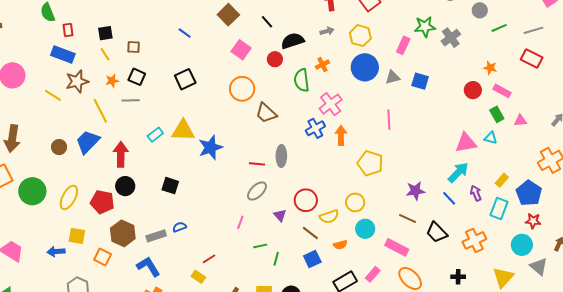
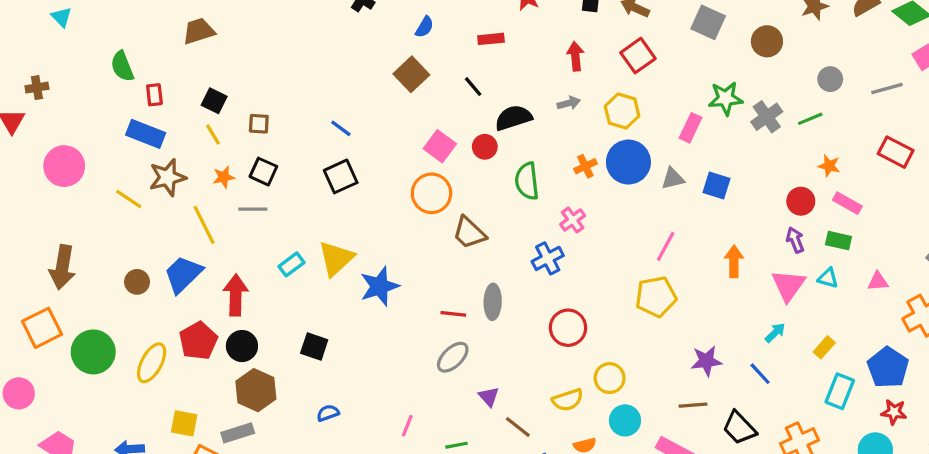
gray circle: (480, 10) -> (830, 79), moved
green line: (499, 28) -> (810, 119), moved
gray line: (533, 30) -> (887, 88), moved
black square: (105, 33) -> (214, 101), turned 35
blue line: (185, 33) -> (341, 128), moved
pink square: (241, 50) -> (440, 146), moved
orange cross: (322, 65) -> (585, 166), moved
pink cross: (331, 104) -> (573, 220), size x0.7
green rectangle: (497, 114) -> (839, 241), turned -49
pink line: (389, 120) -> (666, 246), turned 30
pink triangle: (520, 121) -> (878, 281), moved
yellow triangle: (183, 130) -> (336, 258), turned -45
orange arrow: (341, 135) -> (734, 261), moved
pink triangle: (466, 143) -> (788, 285), turned -45
yellow pentagon: (370, 163) -> (656, 297), moved, turned -30
cyan arrow: (458, 172) -> (775, 333), size x0.6
yellow rectangle: (502, 180) -> (824, 347), moved
purple arrow: (476, 193) -> (795, 240), moved
red circle: (306, 200) -> (568, 328), moved
red pentagon: (102, 202) -> (198, 341), moved, turned 30
brown line: (408, 219) -> (693, 405), turned -30
pink line: (240, 222) -> (407, 426), moved
brown hexagon: (123, 233) -> (256, 390), moved
brown line: (310, 233) -> (518, 427), moved
yellow square: (77, 236) -> (184, 423), moved
gray rectangle: (156, 236) -> (238, 433), moved

